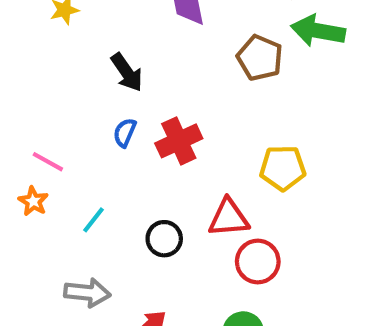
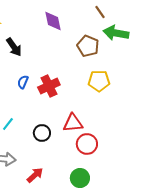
black arrow: (127, 72) -> (14, 47), moved
yellow pentagon: (283, 168) -> (99, 81), moved

